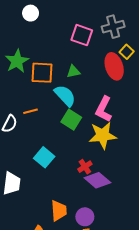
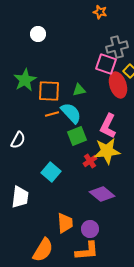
pink square: (82, 35) -> (106, 64), moved
orange line: (31, 111) -> (52, 114), moved
green square: (71, 120) -> (77, 136), turned 36
red cross: (85, 167) -> (90, 161), moved

